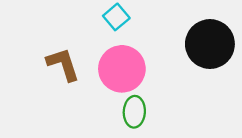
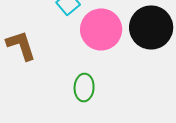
pink circle: (122, 69) -> (101, 29), moved

